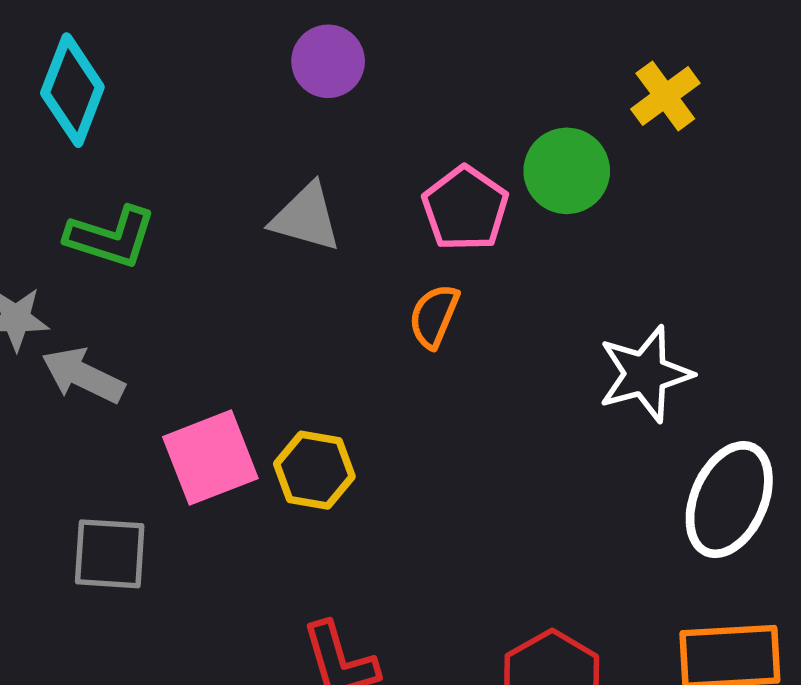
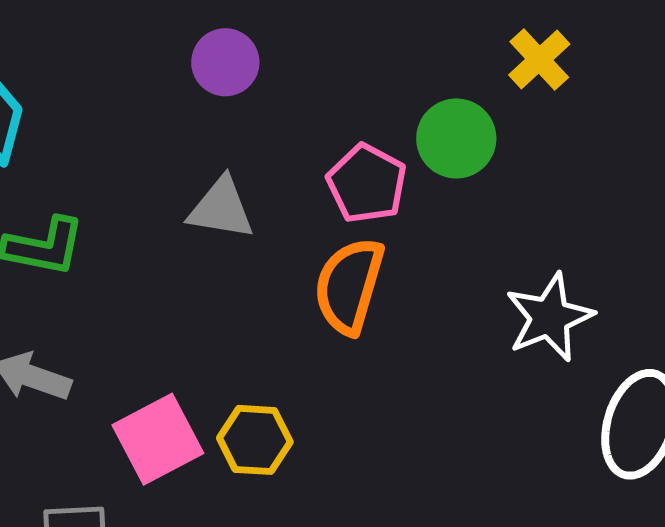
orange semicircle: (434, 316) -> (349, 286), size x1.6

